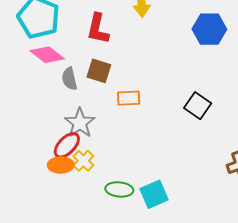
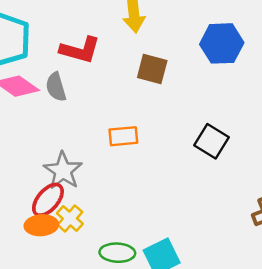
red L-shape: (98, 29) -> (80, 50), turned -84
brown square: (99, 71) -> (152, 69), moved
gray semicircle: (69, 79) -> (56, 87), moved

